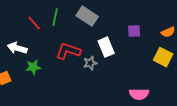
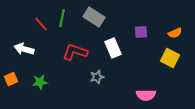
gray star: (90, 63) -> (97, 77), moved
green star: (33, 67) -> (40, 82), moved

